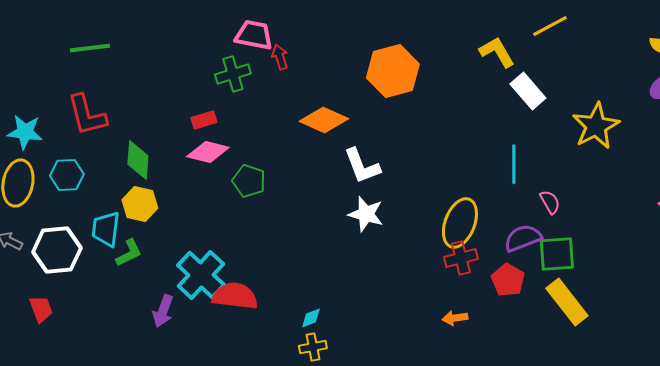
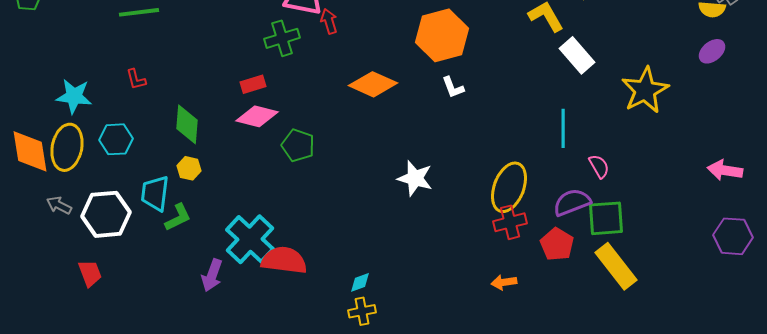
red L-shape: (87, 115) -> (136, 79), size x0.5
white L-shape: (362, 166) -> (453, 87), moved, size x0.6
yellow hexagon: (140, 204) -> (189, 168), size x0.7

